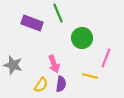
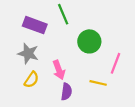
gray star: (13, 65) -> (28, 53), moved
yellow semicircle: (41, 85) -> (31, 80), moved

